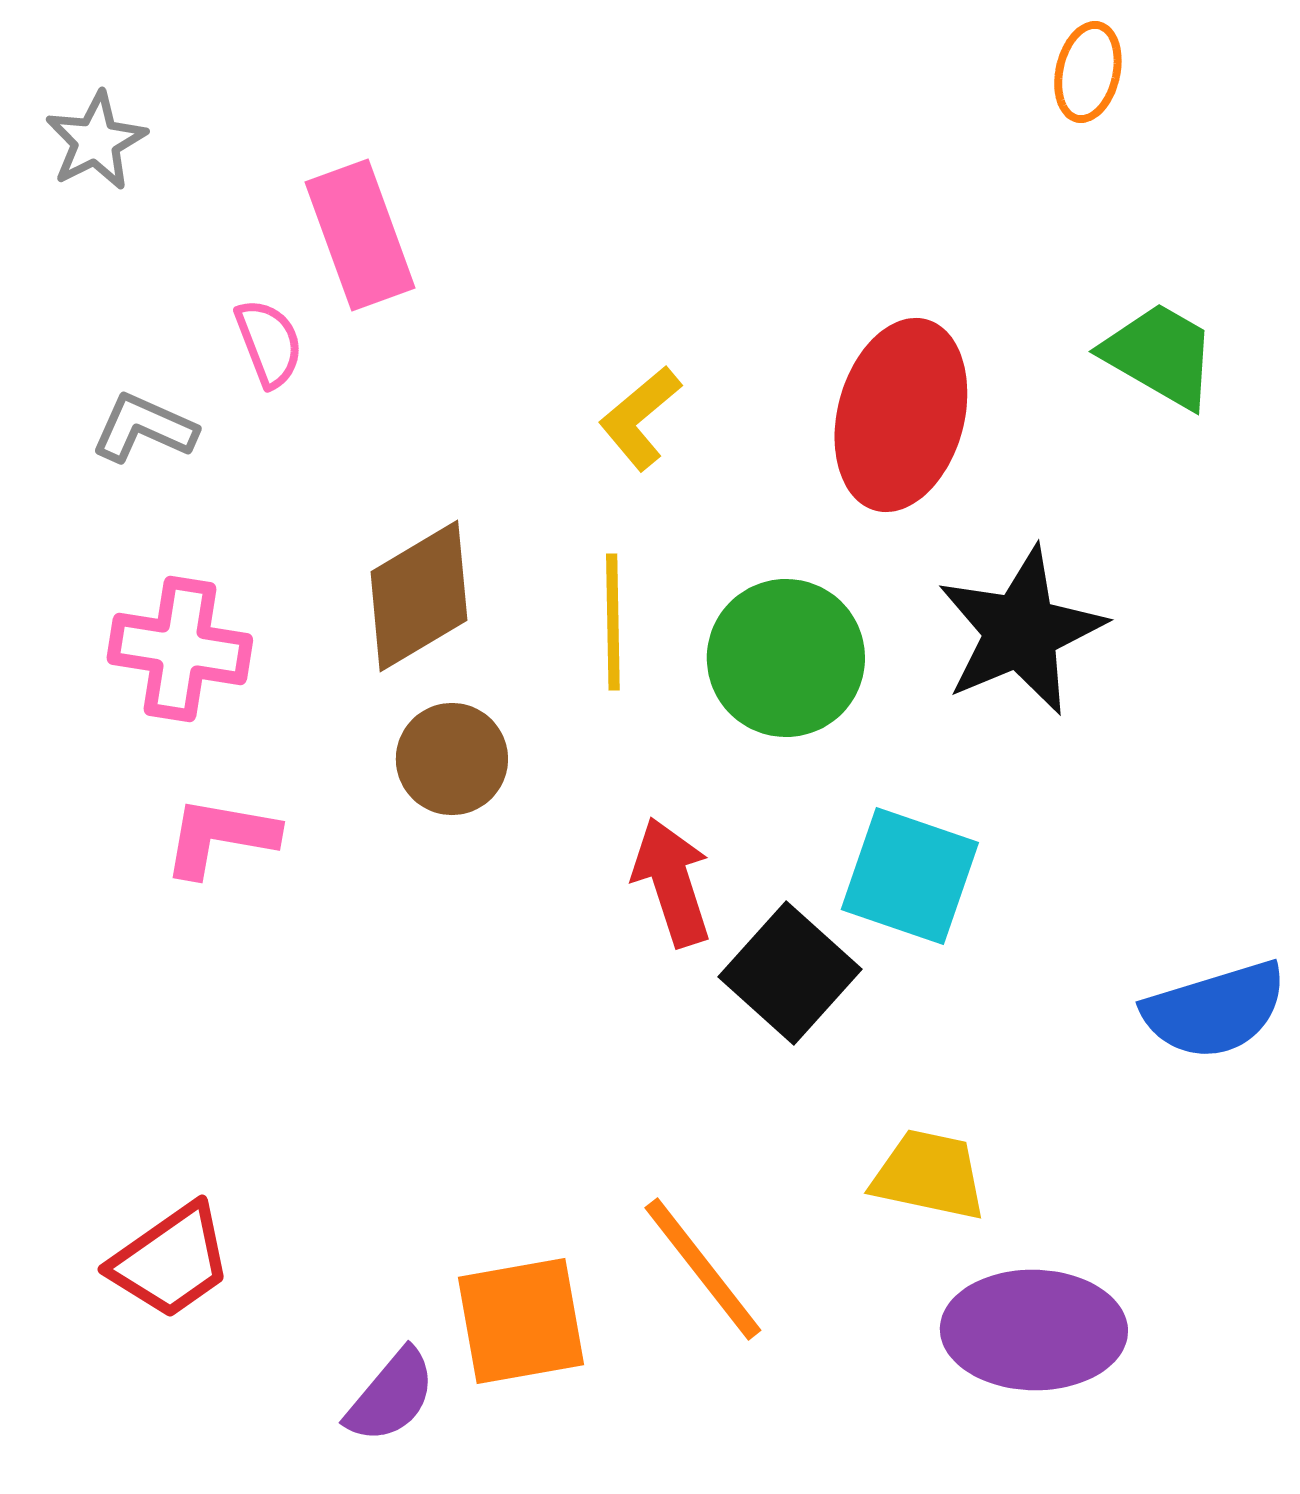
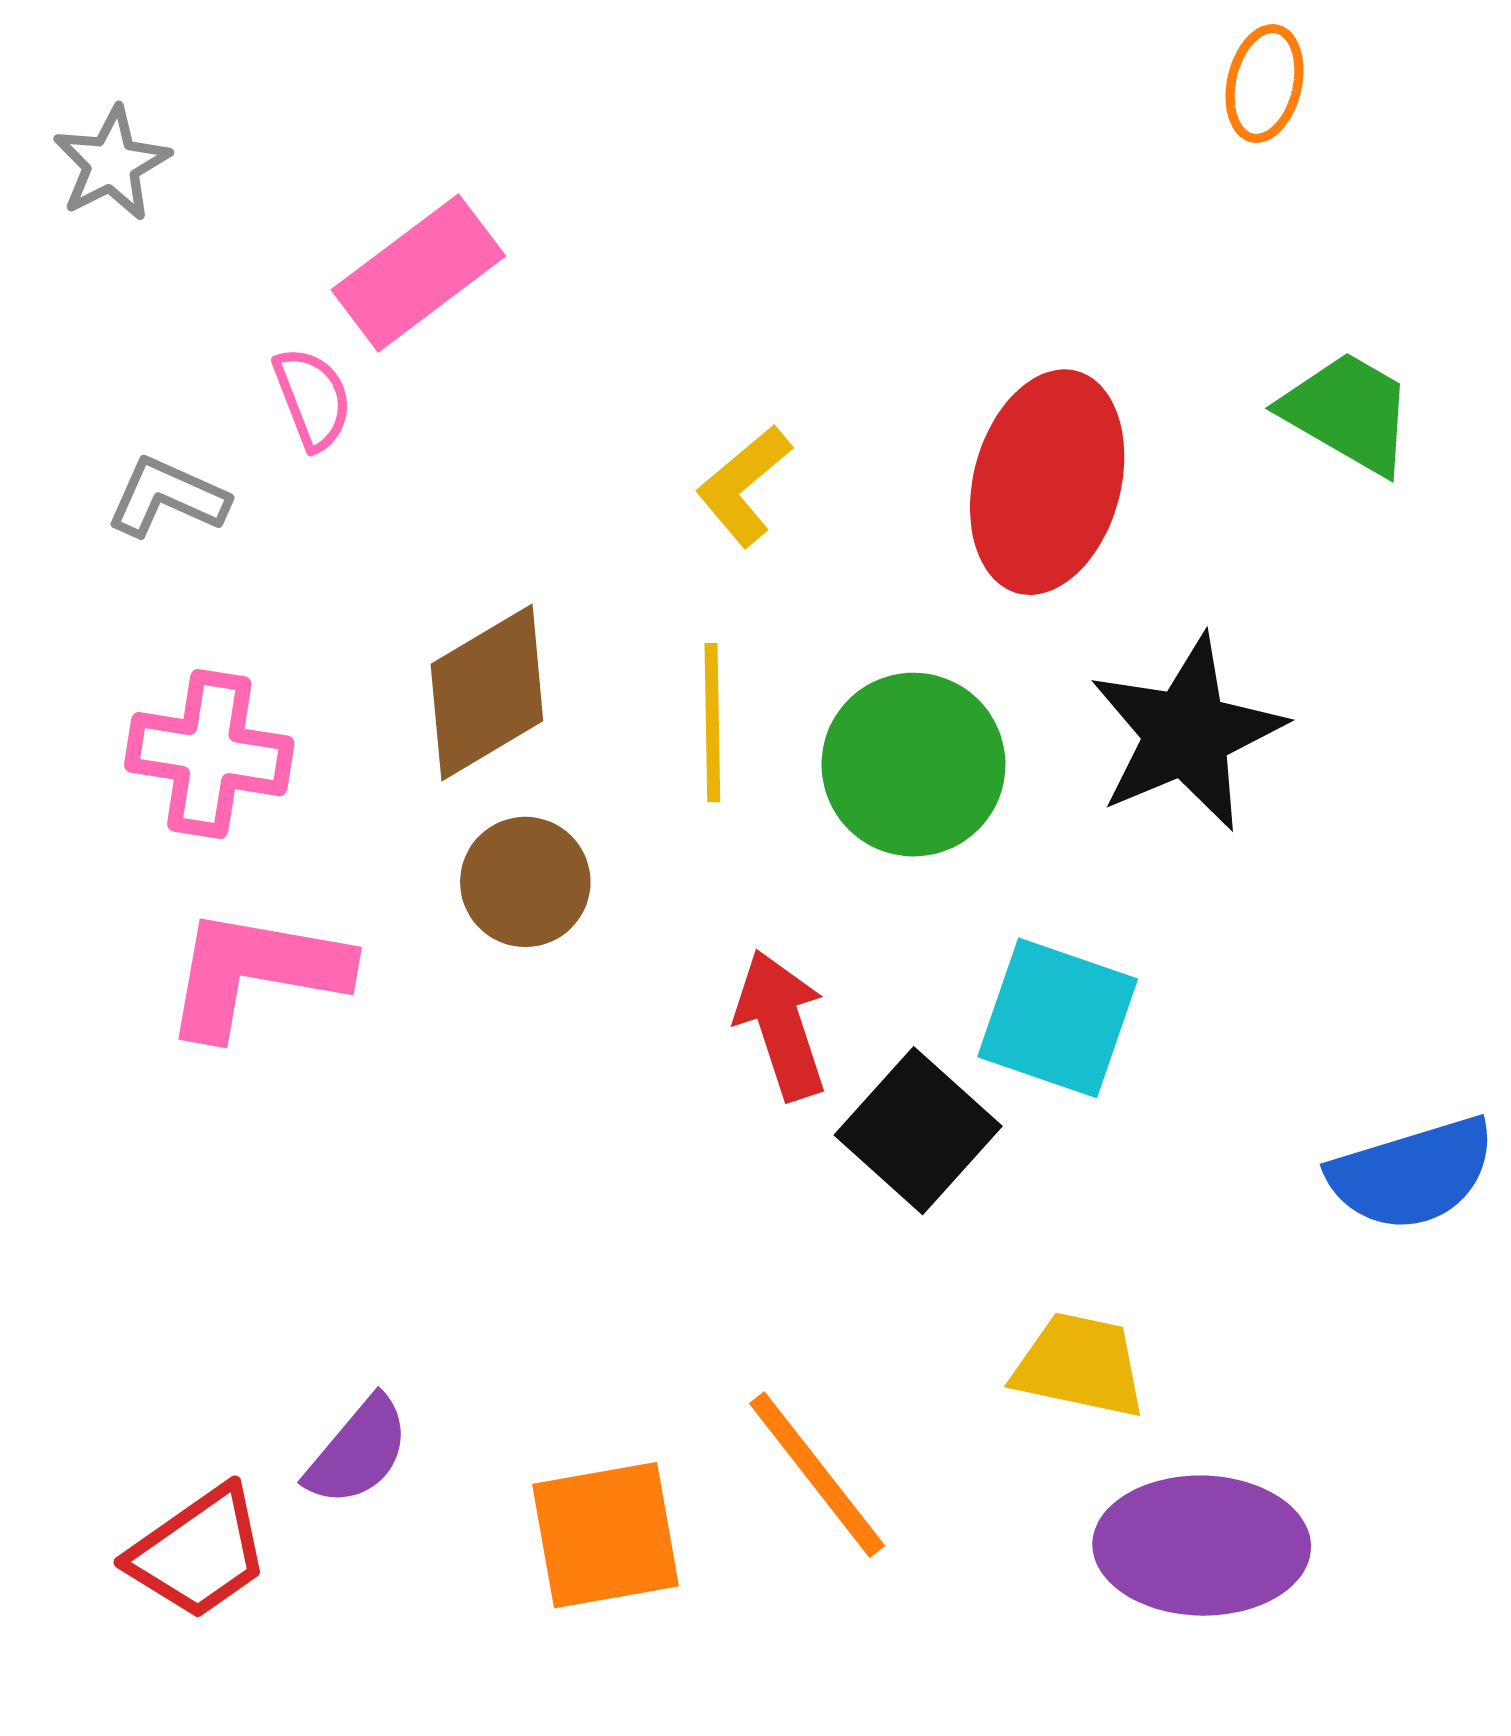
pink rectangle: (360, 235) -> (418, 273), turned 73
pink L-shape: (220, 837) -> (256, 973), size x1.4
red trapezoid: (171, 1261) -> (199, 1553), moved
purple semicircle: (391, 1396) -> (358, 1451), moved

